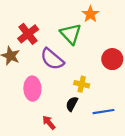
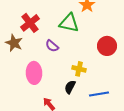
green triangle: (71, 34) -> (69, 23), turned -35
purple semicircle: (52, 59) -> (52, 46), size x0.6

